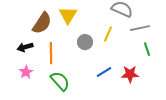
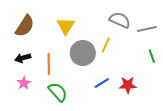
brown semicircle: (42, 23) -> (25, 26), moved
gray line: (140, 28) -> (147, 29), moved
gray circle: (85, 42) -> (83, 53), size x1.6
green line: (147, 49) -> (152, 56), moved

